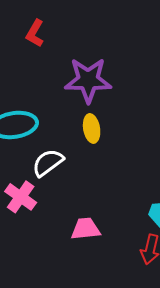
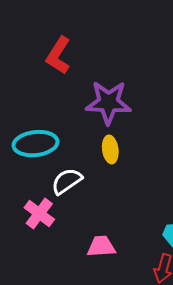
red L-shape: (35, 33) -> (58, 55), size x1.4

